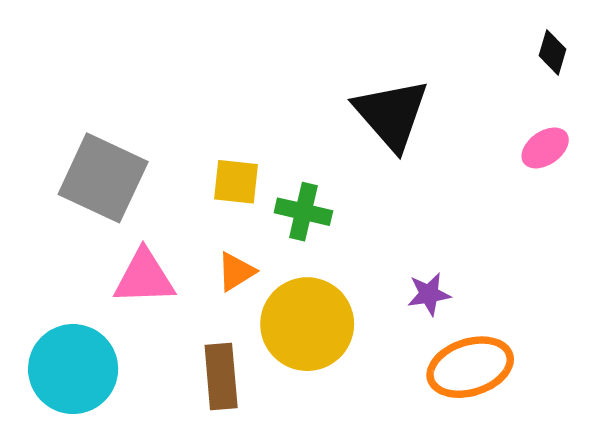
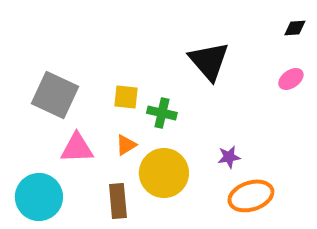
black diamond: (553, 52) -> (295, 28), turned 70

